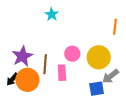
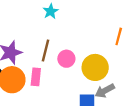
brown line: (45, 64) -> (46, 50), moved
pink rectangle: (62, 73) -> (36, 77), moved

